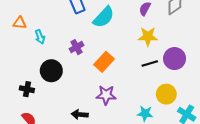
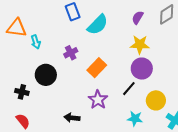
orange triangle: (20, 23) -> (17, 28), size x1.5
purple circle: (175, 59) -> (142, 69), moved
black line: (150, 63) -> (129, 89), moved, turned -35
purple star: (106, 95) -> (98, 100), turned 30

